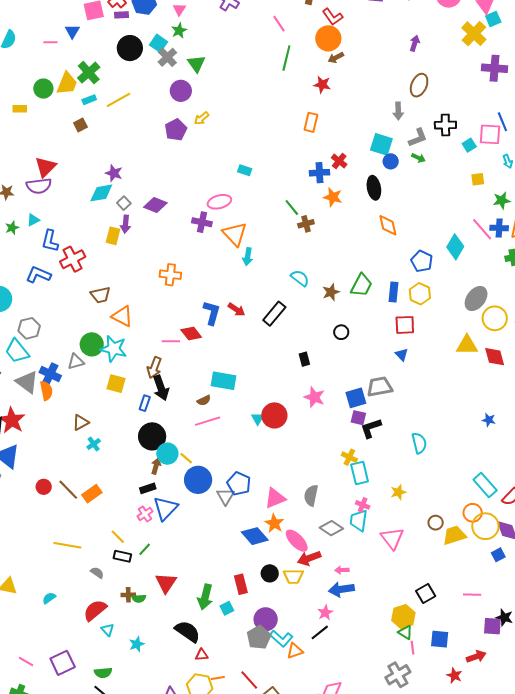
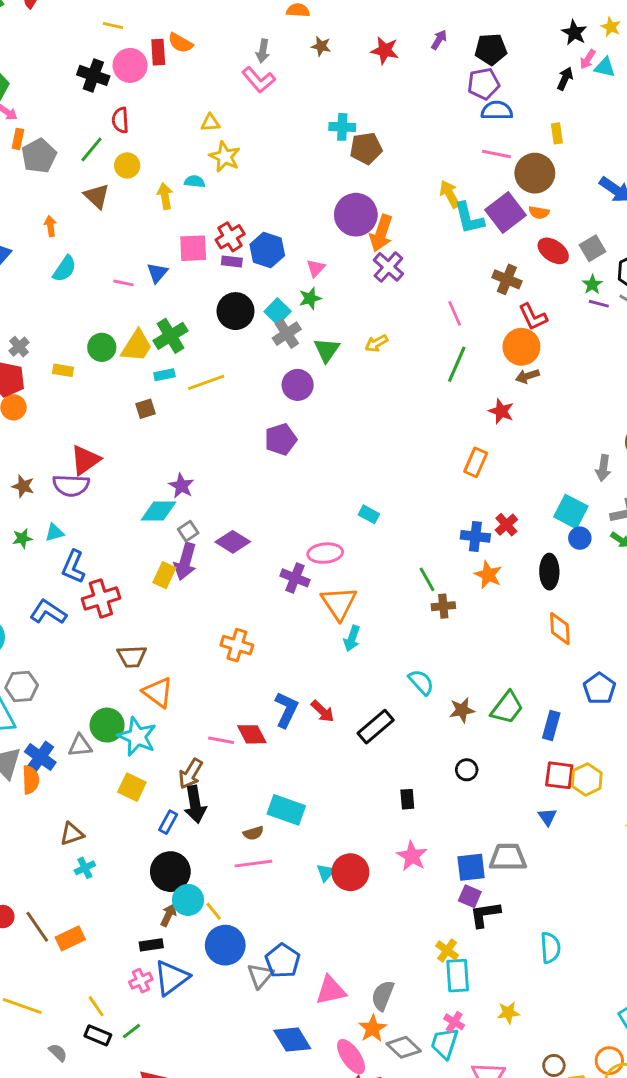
yellow arrow: (202, 118) -> (376, 343), moved
purple arrow: (126, 224) -> (185, 562), size x1.4
yellow hexagon: (420, 294) -> (587, 779), moved
orange star: (274, 523) -> (373, 1029), moved

